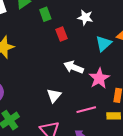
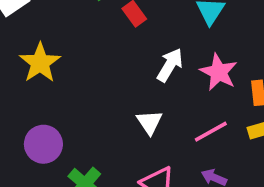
white arrow: (74, 67) -> (170, 65), turned 114

